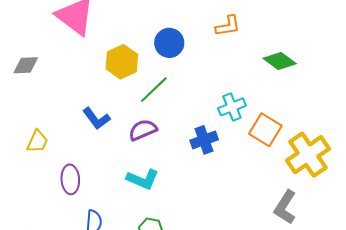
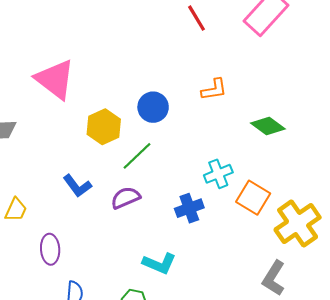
cyan L-shape: (143, 179) -> (159, 263), moved

